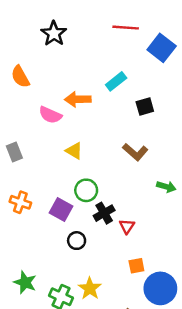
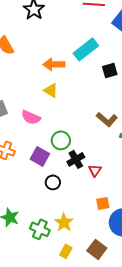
cyan rectangle: (116, 81) -> (86, 49), size x1.4
pink semicircle: (50, 115) -> (31, 117), moved
yellow triangle: (74, 151) -> (51, 90), moved
brown L-shape: (135, 152) -> (107, 119), moved

